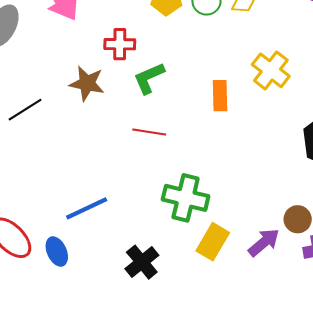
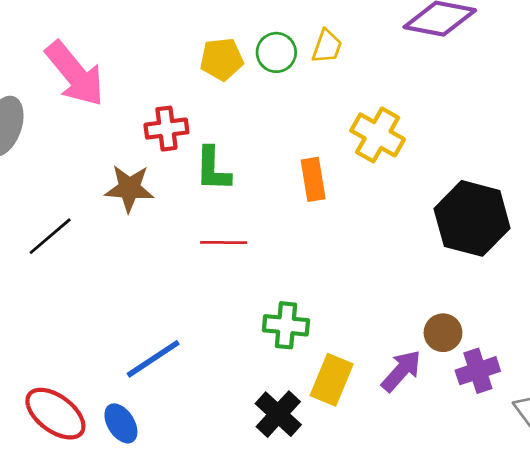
green L-shape: (149, 78) -> (213, 169), turned -57
green cross: (186, 198) -> (286, 325), size x0.7
black cross: (142, 262) -> (278, 414), moved

